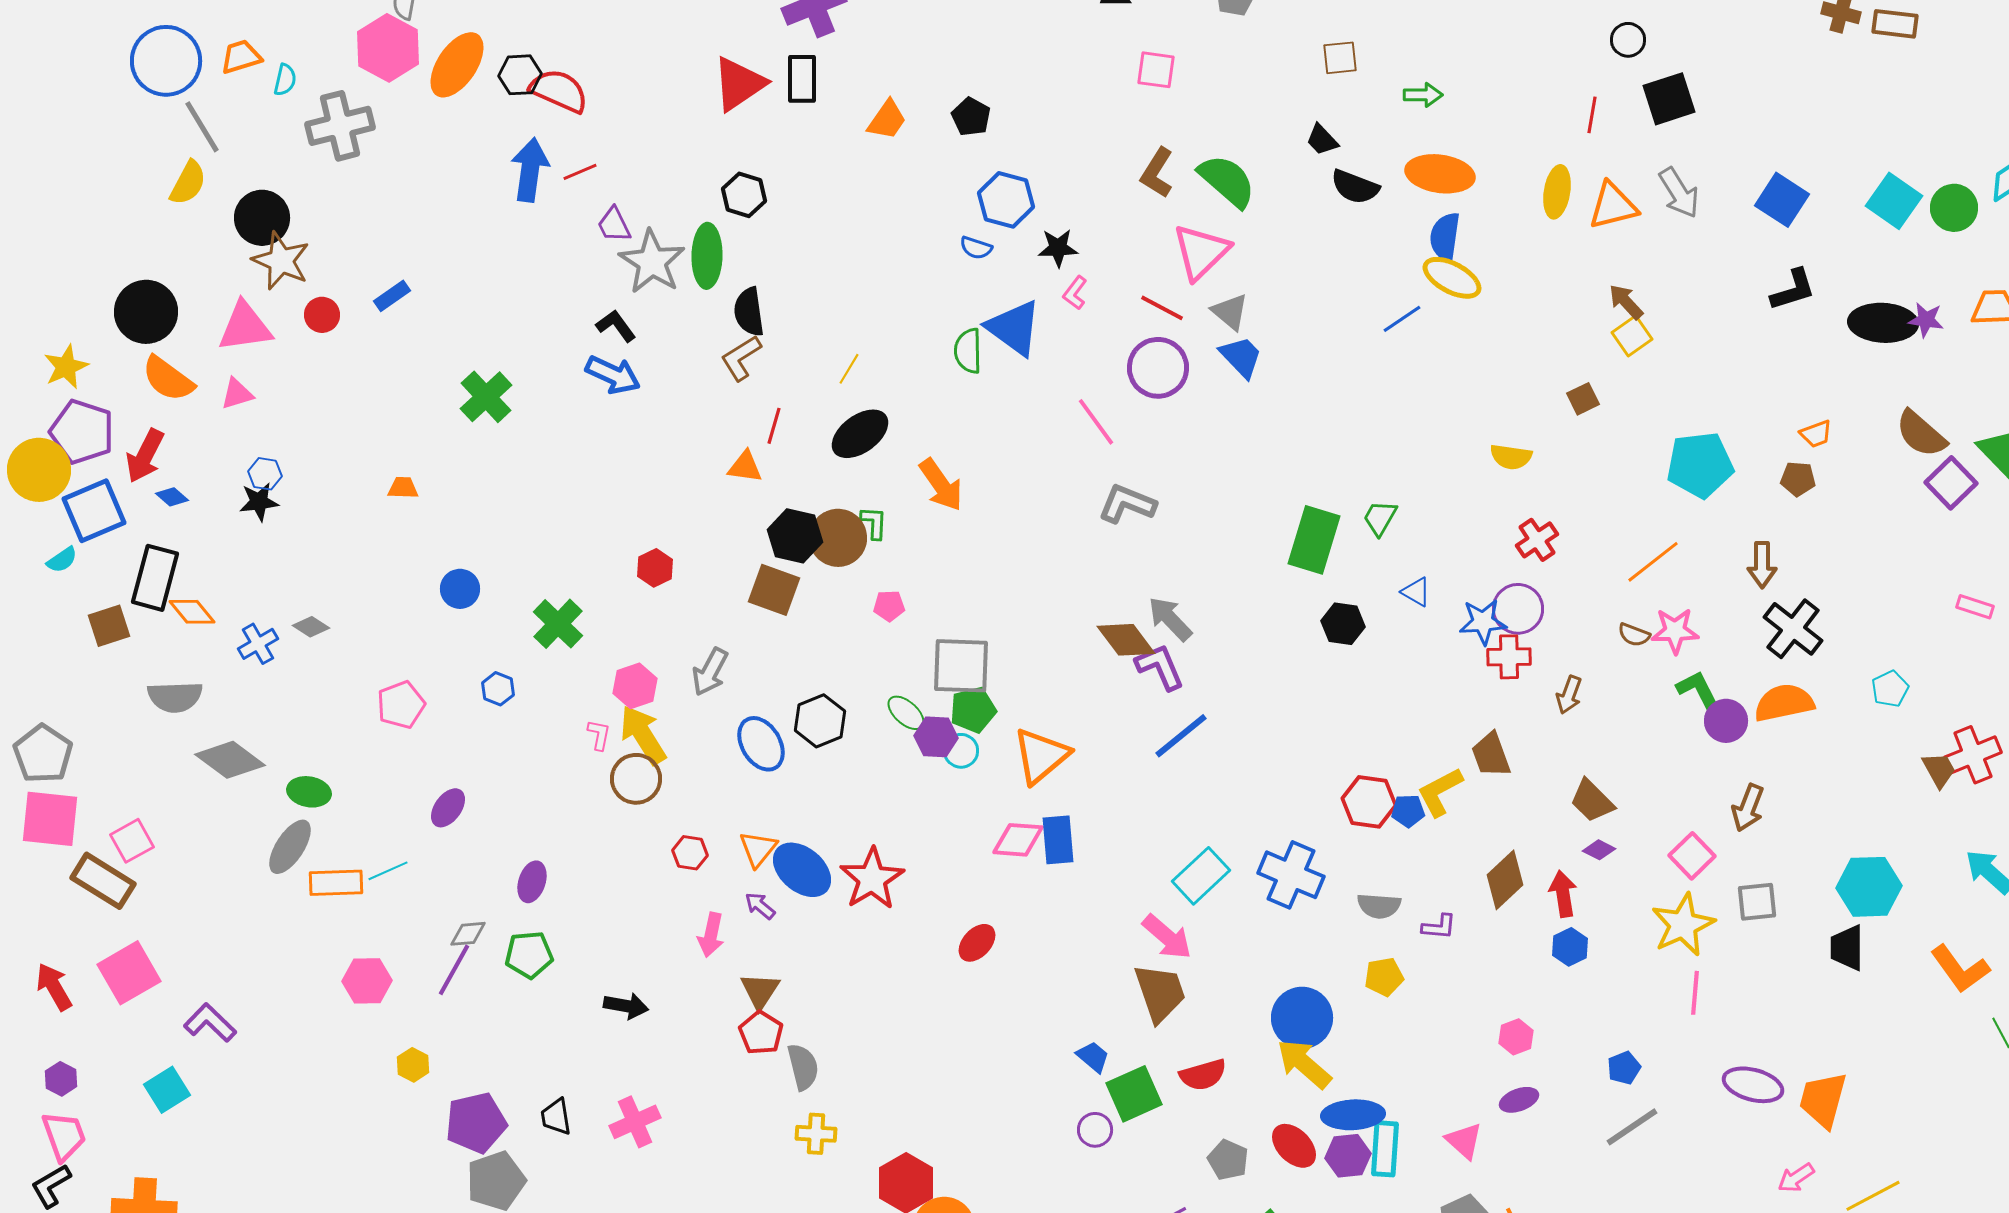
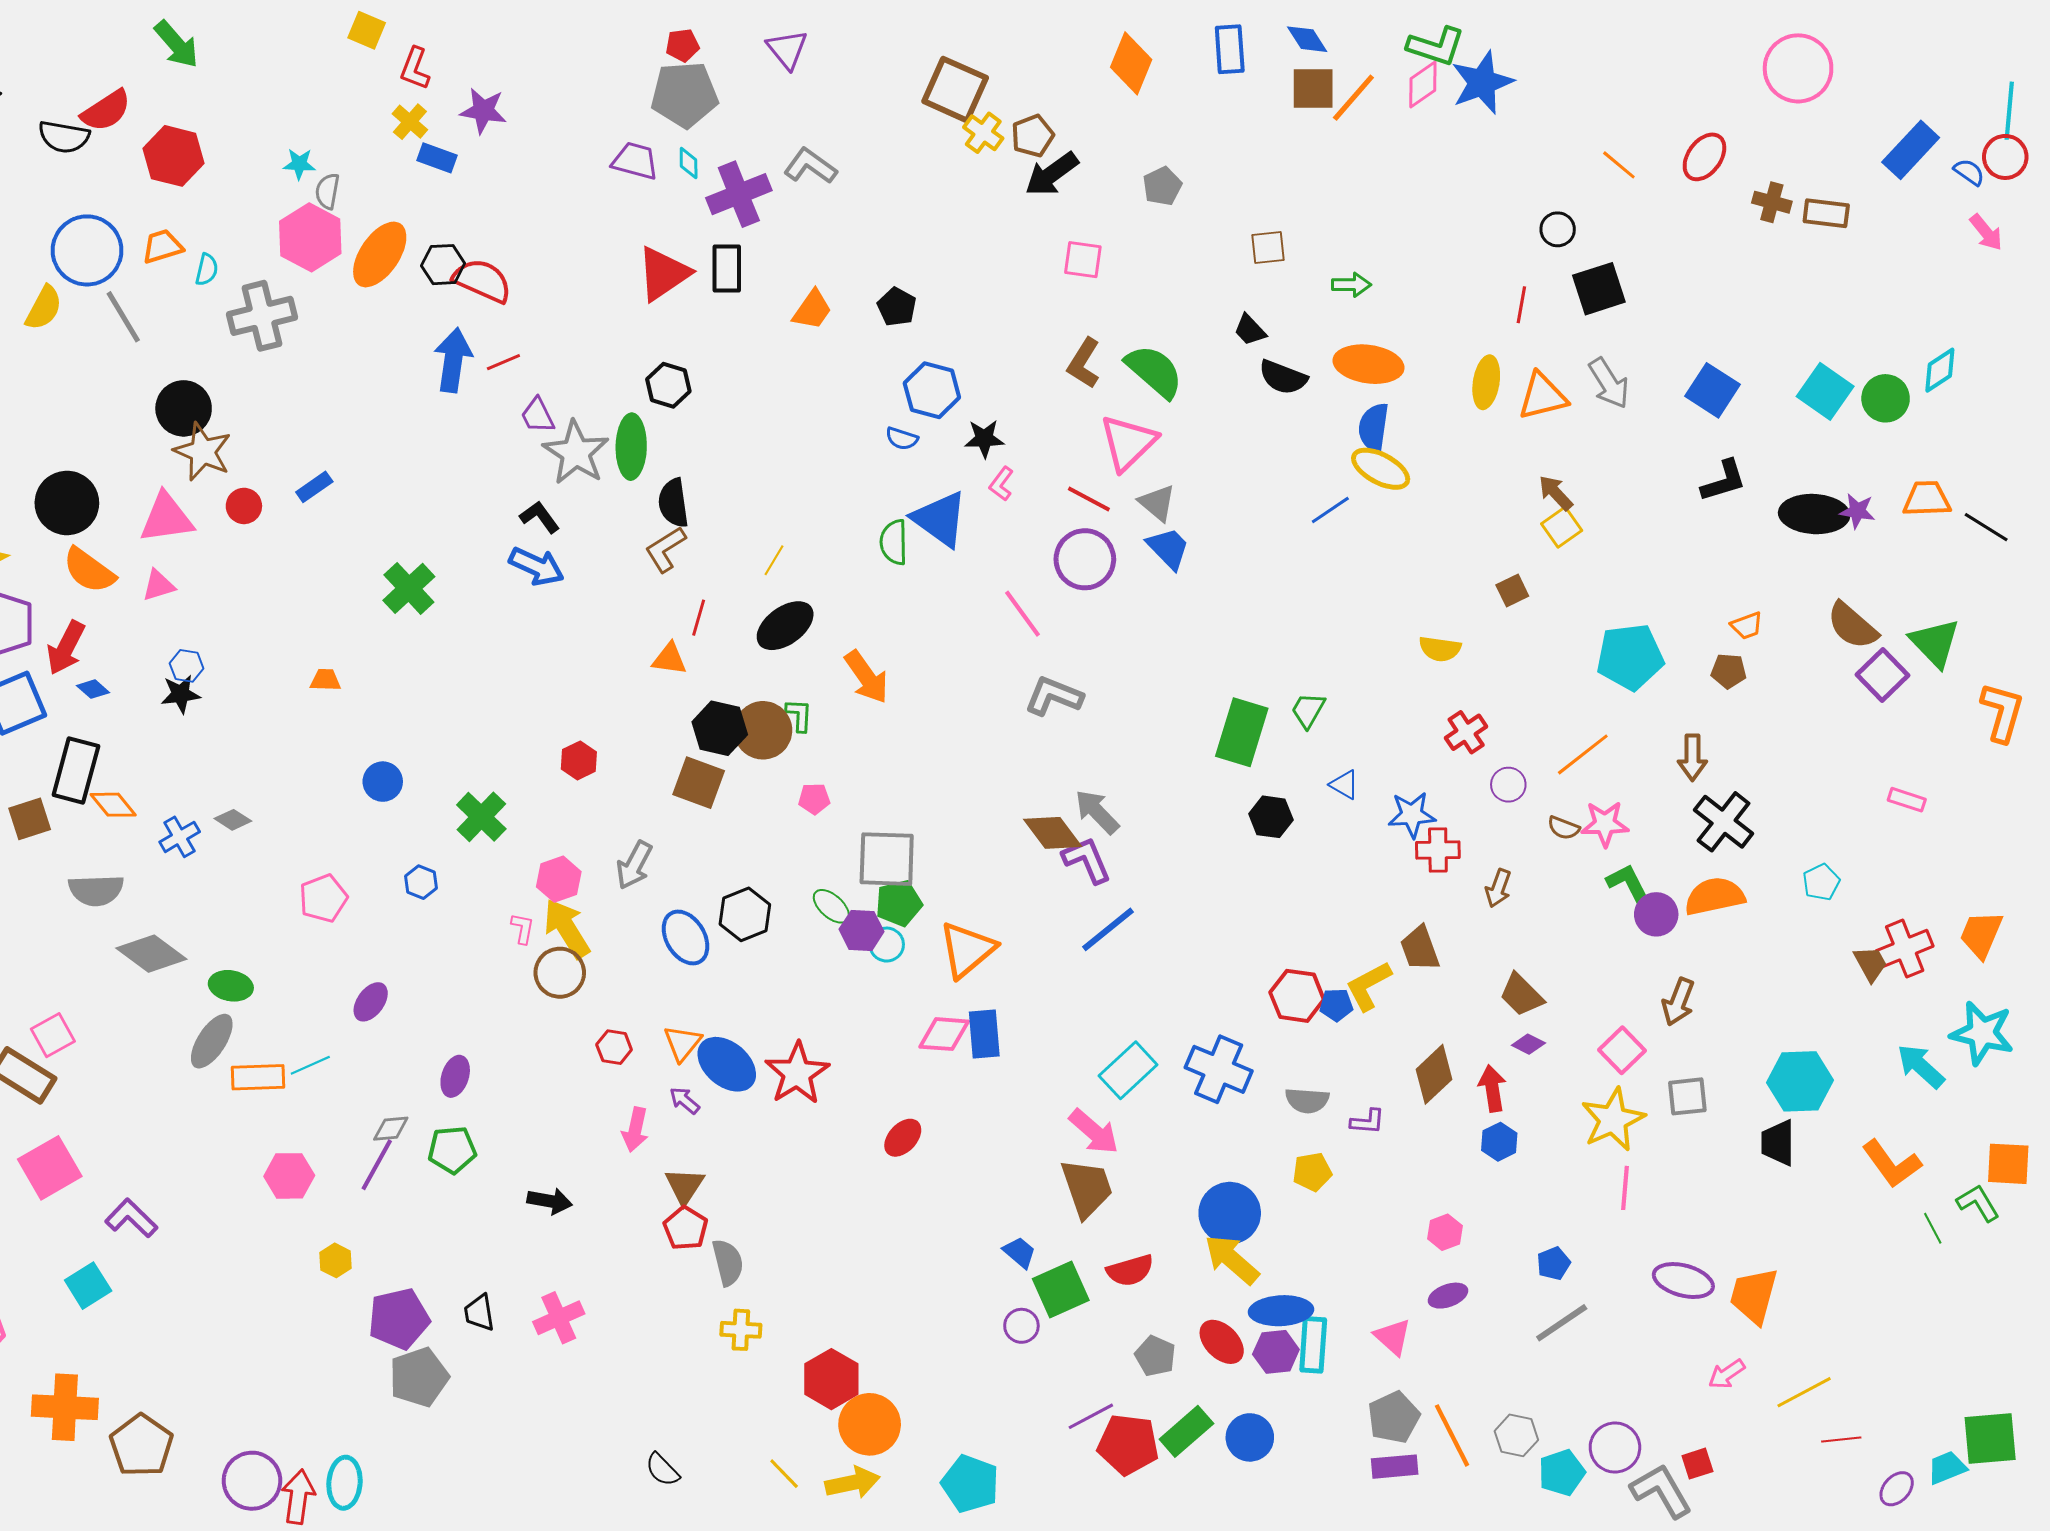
yellow semicircle: (188, 183) -> (44, 308), moved
purple circle: (1518, 609) -> (1508, 785), moved, size x0.7

